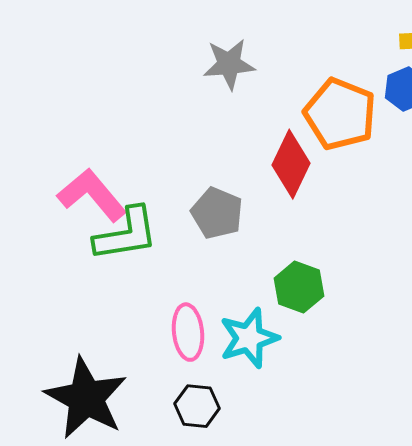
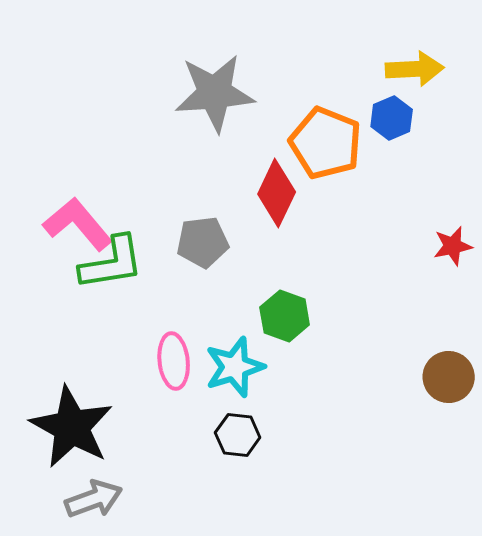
gray star: (229, 64) -> (215, 93), size x1.5
gray pentagon: (217, 213) -> (203, 242), turned -30
black hexagon: (197, 406) -> (238, 435), moved

